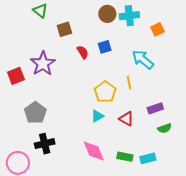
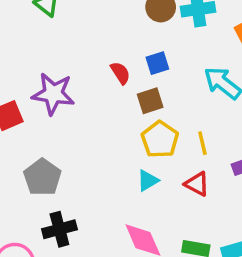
brown square: (64, 29) -> (150, 101), moved
purple star: (43, 64) -> (53, 94), turned -30
yellow line: (129, 83) -> (202, 143), moved

